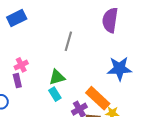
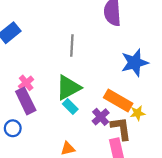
green triangle: (57, 77) -> (68, 88), size x1.4
purple rectangle: (17, 81) -> (26, 101), size x1.6

